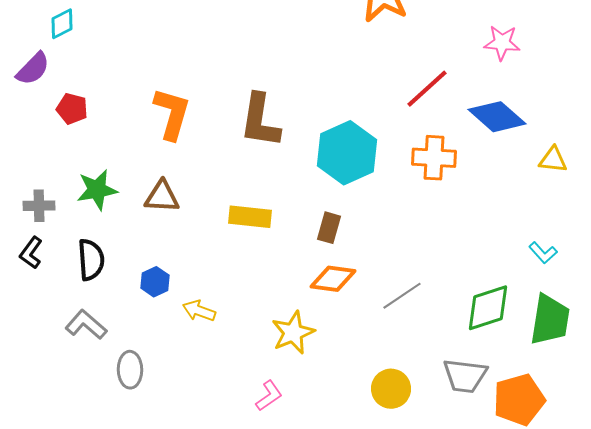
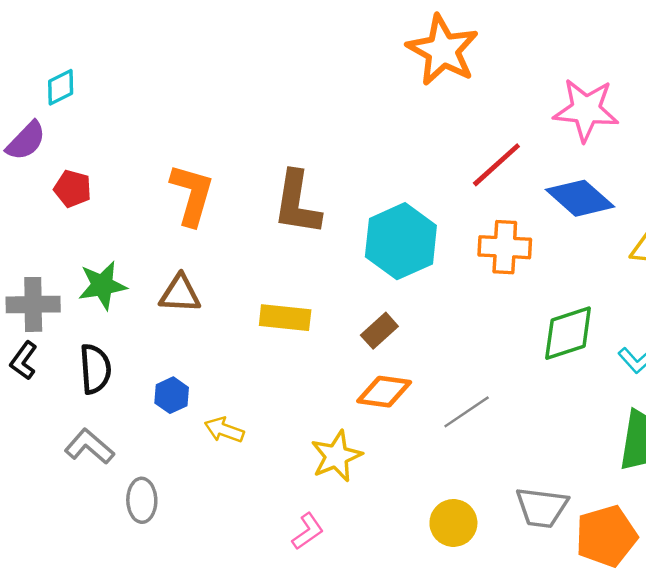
pink star: (502, 43) -> (586, 110), size x1.5
gray cross: (39, 206) -> (33, 304), size x1.4
brown rectangle: (329, 228) -> (379, 331), turned 32
green diamond: (488, 308) -> (568, 333), moved

